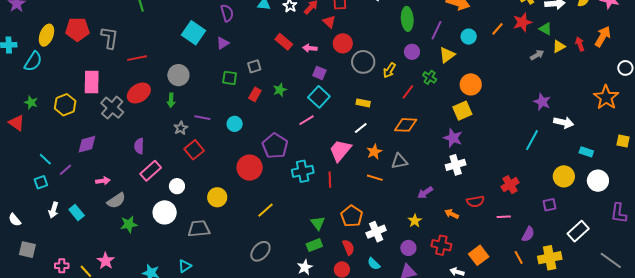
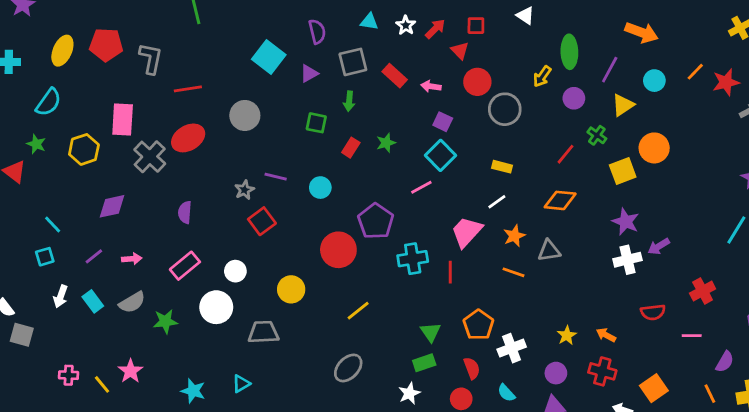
red star: (522, 22) -> (726, 82), moved
cyan semicircle: (33, 61) -> (49, 102), moved
gray square: (254, 66) -> (353, 62), moved, size x1.5
yellow arrow: (389, 70) -> (542, 76), moved
green arrow: (171, 100) -> (349, 101), moved
yellow square: (462, 111) -> (623, 171), moved
purple line: (66, 170) -> (94, 256), moved
pink rectangle: (151, 171) -> (185, 266), moved
purple arrow: (425, 193) -> (659, 246), moved
gray semicircle: (116, 201) -> (132, 302), moved
orange arrow: (452, 214) -> (606, 335), moved
gray square: (27, 250) -> (22, 335), moved

